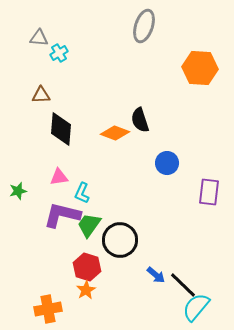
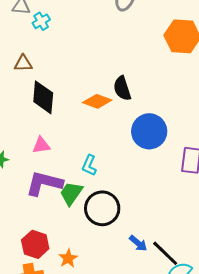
blue circle: (167, 163) -> (149, 131), size x1.5
cyan L-shape: (82, 193) -> (89, 165), moved
red hexagon: (87, 267) -> (35, 244), moved

